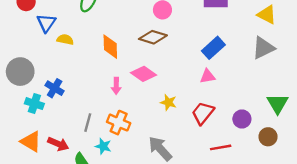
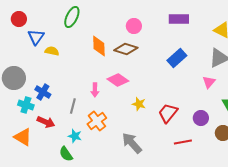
orange diamond: (110, 47) -> (99, 46), moved
pink triangle: (208, 76) -> (209, 82), moved, turned -40
gray line: (88, 123) -> (73, 106), moved
orange cross: (119, 123) -> (97, 121), turned 30
red arrow: (58, 144) -> (46, 122), moved
cyan star: (103, 146) -> (75, 136), moved

